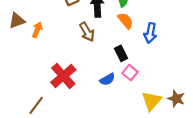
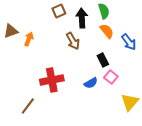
blue arrow: (150, 33) -> (129, 42), turned -48
red cross: (63, 76) -> (52, 80), turned 30

